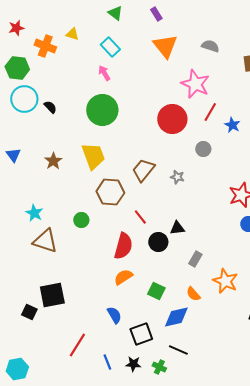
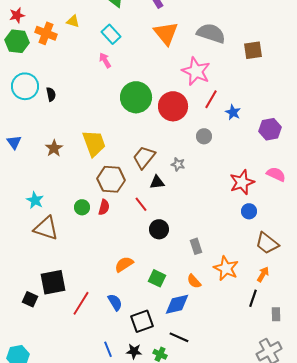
gray semicircle: (210, 46) -> (211, 33), size x1.6
green hexagon: (17, 68) -> (17, 41), moved
black semicircle: (50, 107) -> (51, 94), turned 32
green circle: (102, 110) -> (136, 97), moved
black triangle: (177, 228) -> (157, 182), moved
red semicircle: (123, 246) -> (104, 207), moved, size x0.6
gray rectangle: (195, 259) -> (196, 246), turned -49
red line: (77, 345) -> (81, 303), moved

